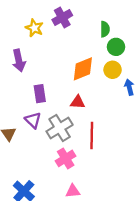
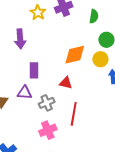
green semicircle: (105, 29) -> (94, 16), moved
purple triangle: (33, 120) -> (25, 93), turned -49
gray cross: (60, 128) -> (47, 103), size x0.7

